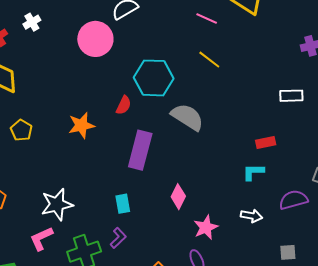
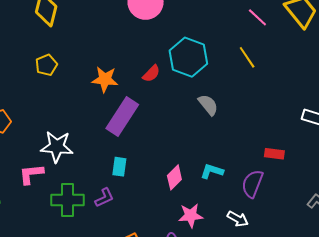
gray semicircle: (187, 117) -> (208, 105), size x0.7
purple rectangle: (140, 150) -> (122, 117), moved
cyan L-shape: (253, 172) -> (212, 171), moved
purple semicircle: (293, 200) -> (252, 184), moved, turned -72

